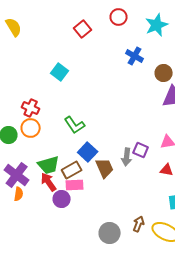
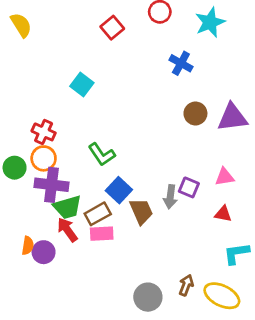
brown circle: (164, 73) -> (195, 113), moved
purple cross: (17, 175) -> (51, 185), moved, turned -30
purple circle: (62, 199) -> (44, 252), moved

